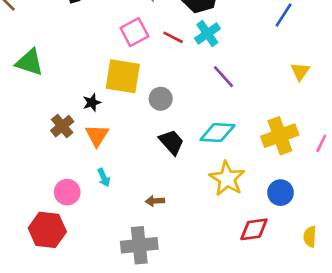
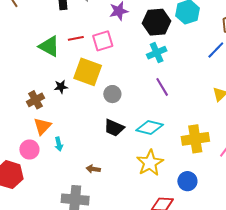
red line: (173, 37) -> (76, 38), moved, turned -49
green triangle: (30, 62) -> (49, 46), moved
orange triangle: (97, 135) -> (42, 126), moved
black trapezoid: (171, 142) -> (114, 128), turned 145

